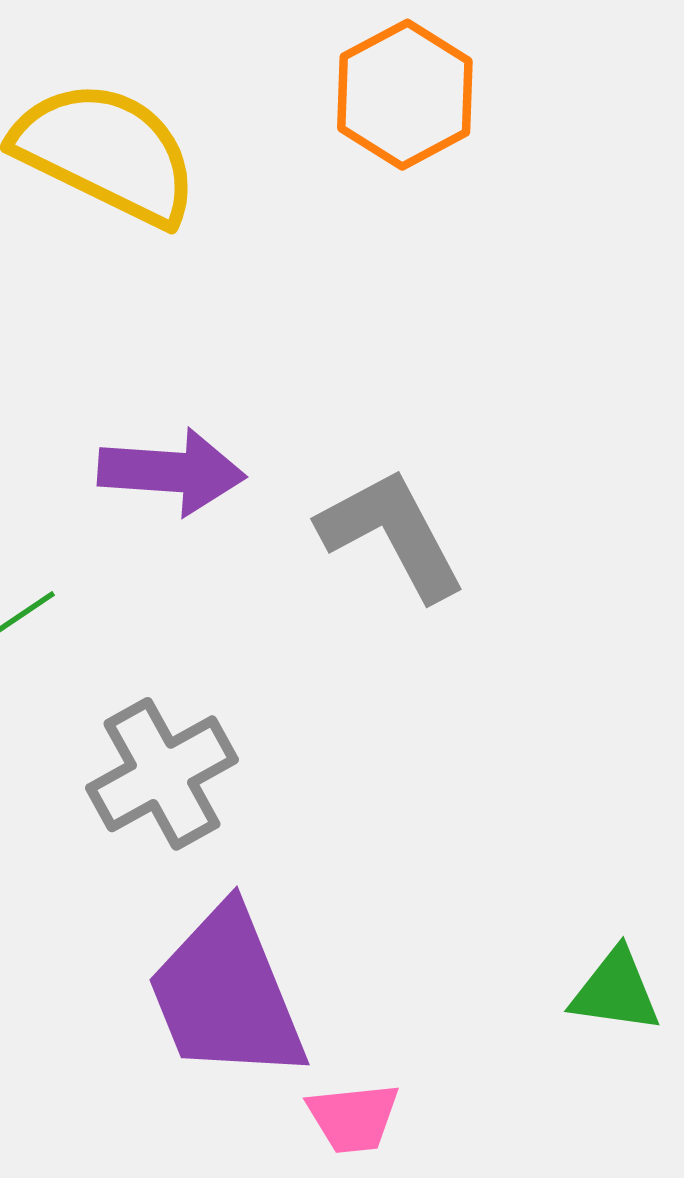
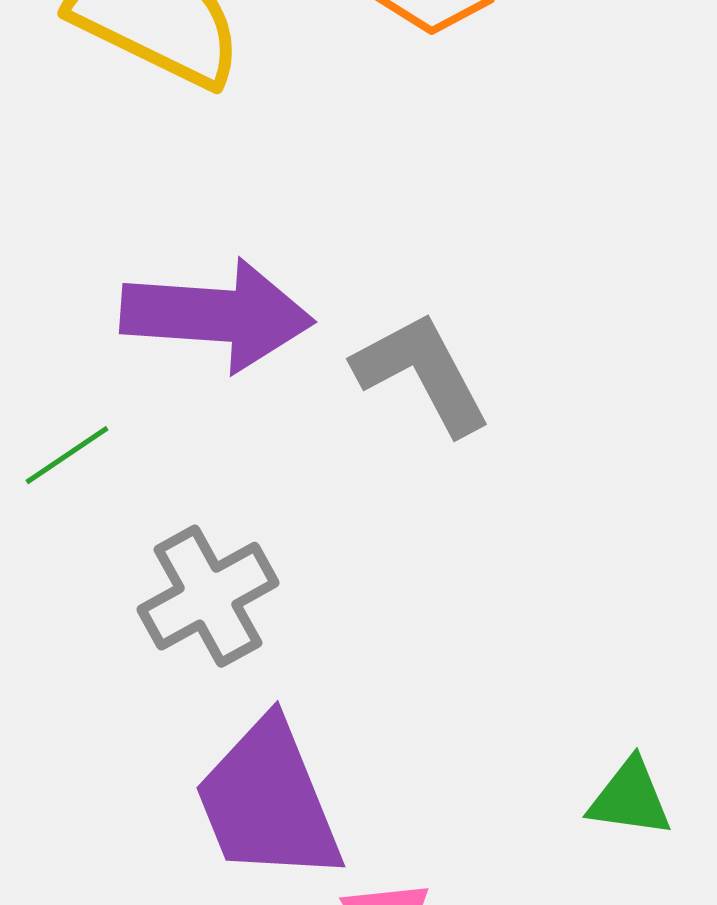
purple arrow: (172, 472) -> (217, 315), size x1.4

